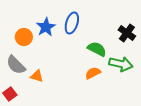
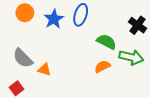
orange circle: (24, 37) -> (25, 13), moved

